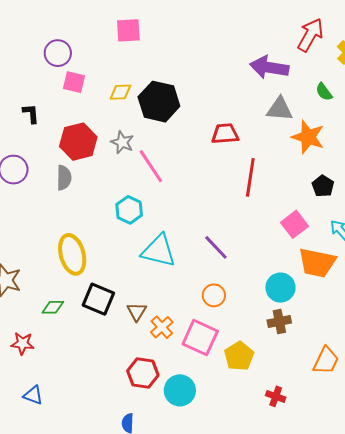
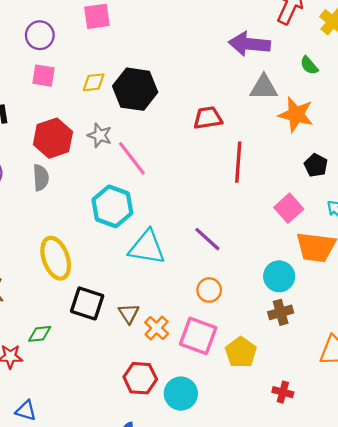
purple circle: (58, 53) -> (40, 35), moved
cyan hexagon: (129, 210) -> (112, 206), size x1.4
green diamond: (53, 307) -> (40, 334), moved

